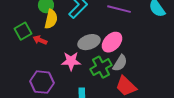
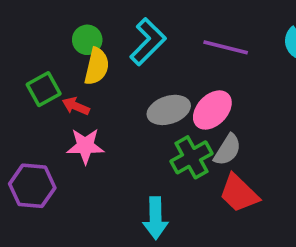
pink star: (71, 61) -> (85, 146), moved
purple hexagon: (42, 82) -> (32, 186), moved

